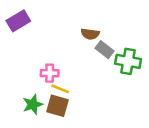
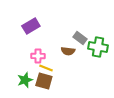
purple rectangle: (18, 21) -> (31, 26), moved
brown semicircle: (90, 34) -> (68, 51), moved

